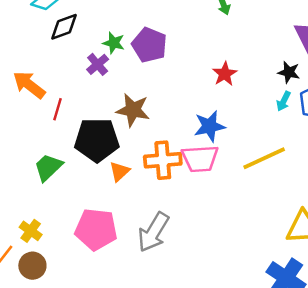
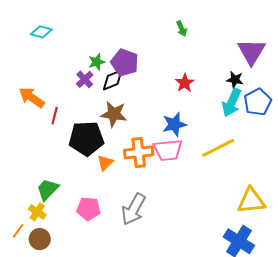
black diamond: (64, 27) -> (113, 80), moved
green star: (114, 43) -> (97, 62), turned -30
cyan arrow: (284, 101) -> (232, 103), size x1.8
green trapezoid: (48, 167) -> (47, 189), moved
pink pentagon: (96, 229) -> (88, 209), size x0.7

